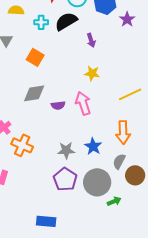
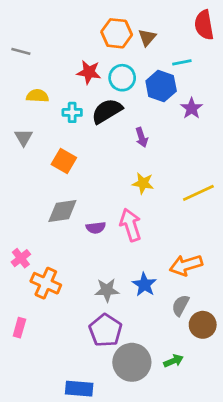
yellow line: (130, 94) -> (198, 193), moved
orange arrow: (123, 132) -> (186, 265), turned 75
gray circle: (97, 182) -> (132, 362), moved

